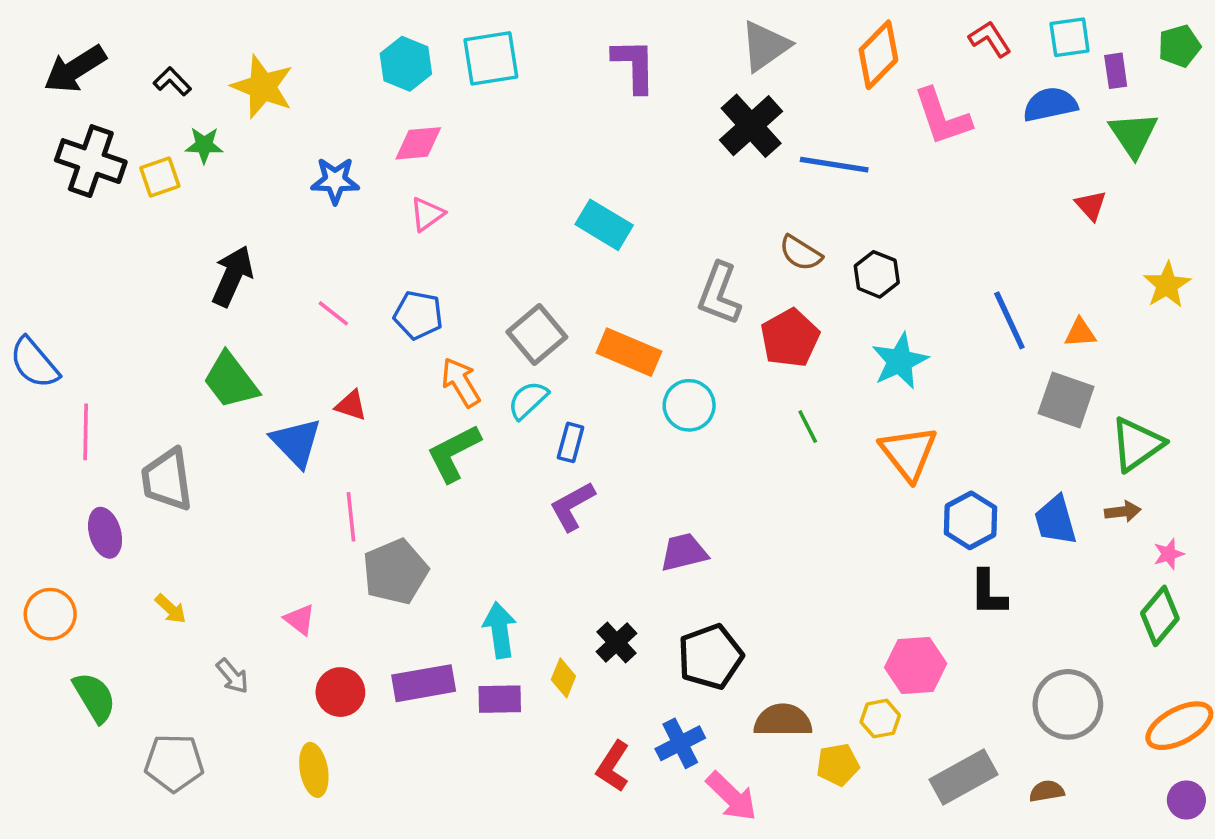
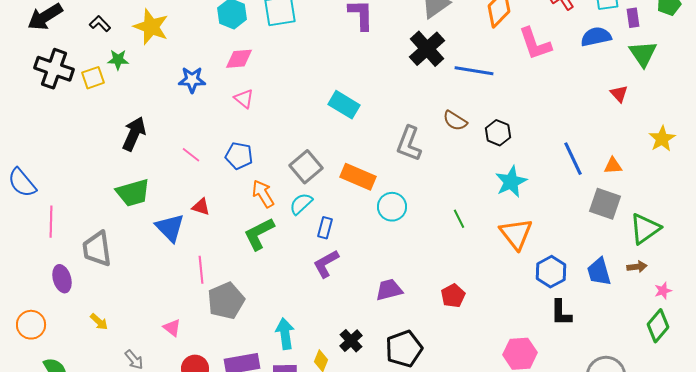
pink triangle: (427, 214) -> (244, 99), turned -45
red pentagon: (790, 338) -> (453, 296), moved, size x0.7
green trapezoid: (231, 381) -> (133, 193), turned -69

